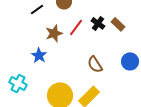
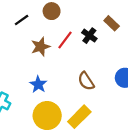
brown rectangle: (118, 24) -> (112, 23), moved
blue star: (39, 55) -> (38, 84), moved

